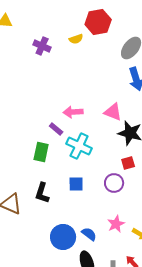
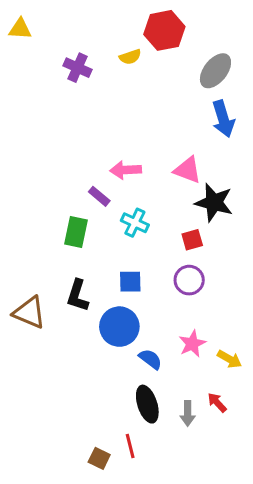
cyan cross: (79, 146) -> (135, 223), size x0.7
red square: (128, 163) -> (192, 240), moved
blue circle: (63, 237) -> (119, 327), moved

